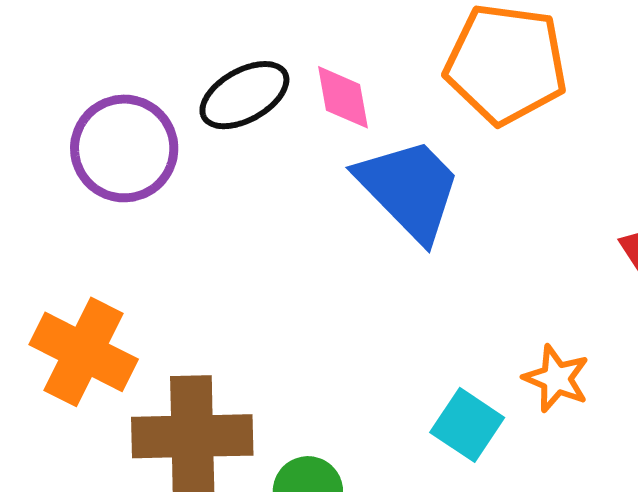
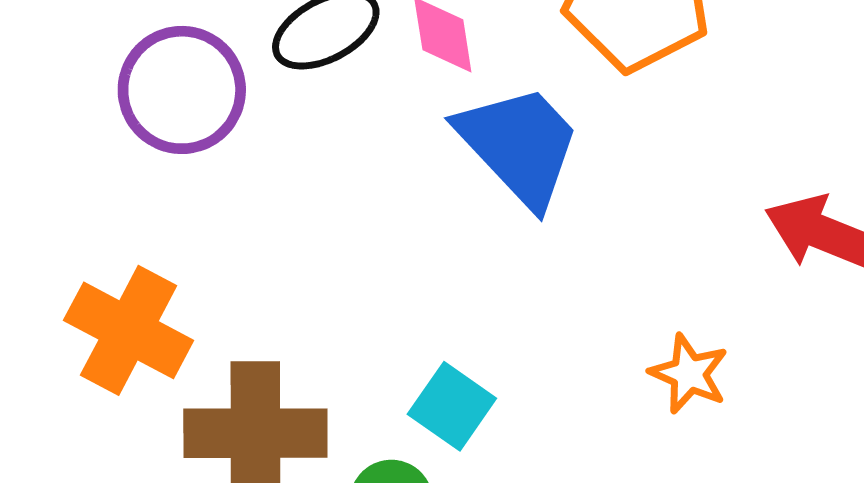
cyan square: (467, 425) -> (452, 406), moved

